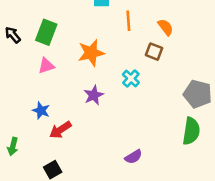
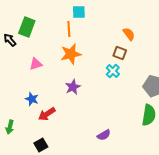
orange line: (128, 21) -> (69, 29), moved
green rectangle: (46, 32) -> (27, 27), moved
cyan cross: (131, 79) -> (113, 71), moved

